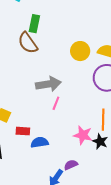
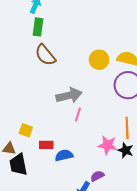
green rectangle: (34, 24) -> (38, 27), moved

